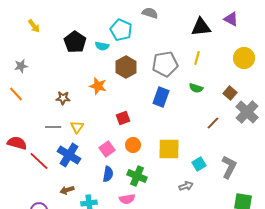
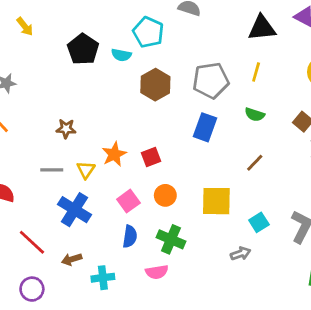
orange star: (98, 86) -> (114, 154), moved, turned 30
brown line: (213, 123) -> (255, 163), moved
red line: (39, 161) -> (32, 242), moved

